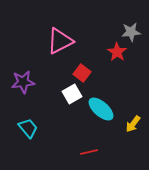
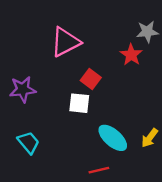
white square: (72, 94) -> (79, 103), turned 36
cyan ellipse: (101, 109) -> (113, 138), moved

